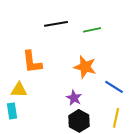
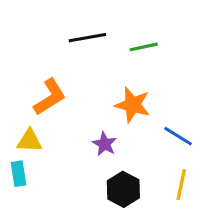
orange L-shape: (32, 62) -> (50, 97), turned -115
purple star: (74, 98) -> (105, 144), moved

